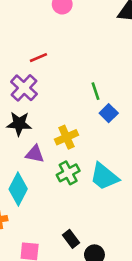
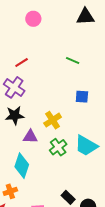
green line: (95, 91) -> (73, 60), moved, turned -40
blue square: (109, 113) -> (82, 97), turned -32

